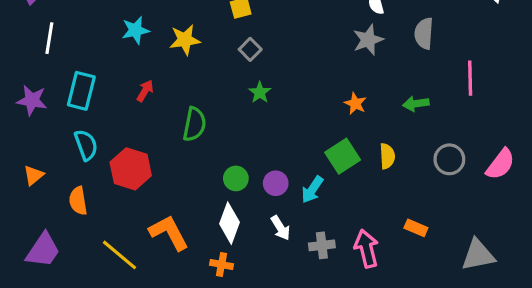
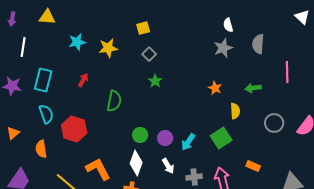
green square: (343, 156) -> (221, 138), moved
yellow semicircle: (387, 156) -> (235, 111), moved

